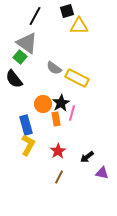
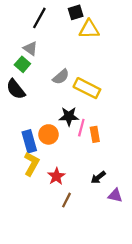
gray triangle: (27, 43) -> (30, 48), size x0.6
gray semicircle: (54, 68) -> (61, 77), turned -77
black star: (61, 103) -> (69, 116), turned 30
orange circle: (43, 104) -> (48, 134), moved
orange rectangle: (56, 119) -> (95, 134), moved
red star: (58, 151) -> (56, 176), moved

